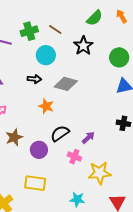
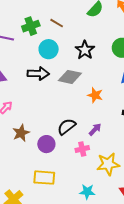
black star: (83, 46) -> (85, 50), moved
black arrow: (34, 79) -> (38, 74), size x1.5
orange star: (46, 106) -> (95, 95), moved
pink cross: (74, 157) -> (82, 149), turned -32

